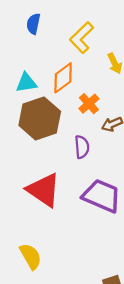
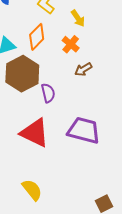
orange cross: (89, 104) -> (71, 44), moved
purple semicircle: (82, 147) -> (48, 93), moved

